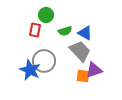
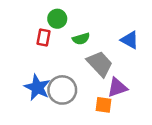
blue triangle: (85, 33) -> (130, 40), moved
gray circle: (44, 61) -> (62, 90), moved
orange square: (83, 76) -> (103, 105), moved

